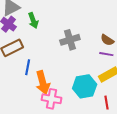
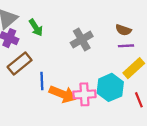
orange arrow: (43, 82) -> (63, 94), turned -40
pink cross: (52, 99) -> (84, 94), moved

